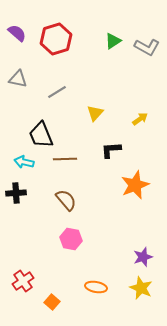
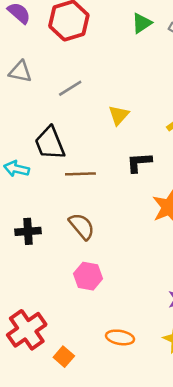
cyan arrow: (24, 162) -> (17, 169), moved
black cross: (16, 193) -> (28, 231), moved
red cross: (23, 281) -> (27, 330), size x1.4

